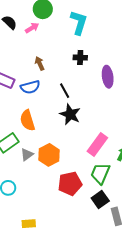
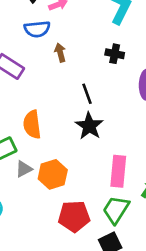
blue semicircle: (30, 87) -> (37, 29), moved
pink rectangle: (97, 145) -> (118, 171), turned -40

